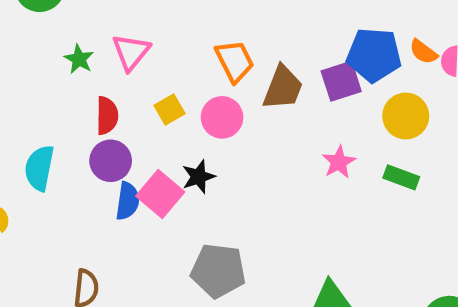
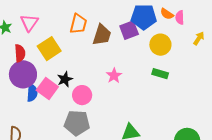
orange trapezoid: (235, 61) -> (78, 24), turned 45
yellow square: (170, 110) -> (49, 49), size x1.6
pink circle: (222, 117) -> (82, 95), moved
purple circle: (111, 161) -> (23, 74), size x1.4
pink star: (339, 162) -> (114, 76), moved

